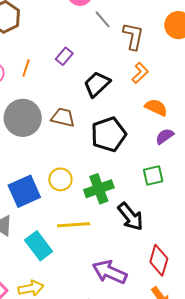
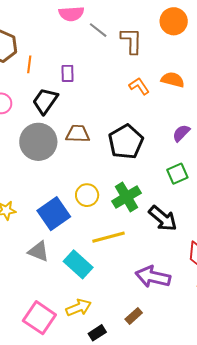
purple rectangle: (64, 56) -> (67, 73), turned -30
orange line: (26, 68) -> (29, 64), moved
orange L-shape: (140, 73) -> (139, 86), moved, turned -70
black trapezoid: (97, 84) -> (45, 101), moved
orange semicircle: (156, 107) -> (173, 80), moved

